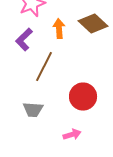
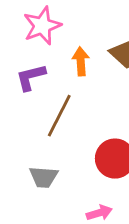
purple L-shape: (24, 40) -> (31, 77), turned 30

